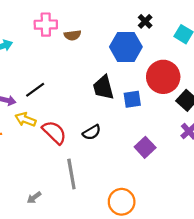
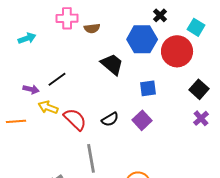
red circle: (163, 77) -> (177, 51), moved
black trapezoid: (103, 88) -> (112, 64), moved, turned 145
purple square: (145, 147) -> (142, 120), moved

